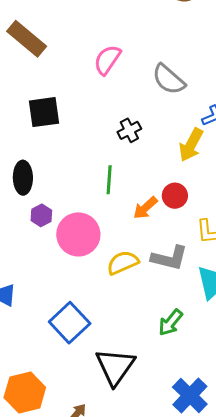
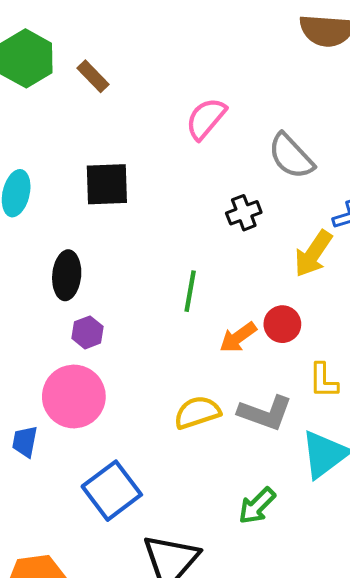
brown rectangle: (27, 39) -> (93, 76), size x0.6
black cross: (129, 130) -> (244, 213), moved
pink circle: (78, 234) -> (74, 396), moved

